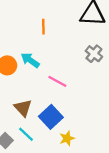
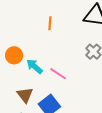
cyan arrow: (30, 60) -> (34, 66), moved

